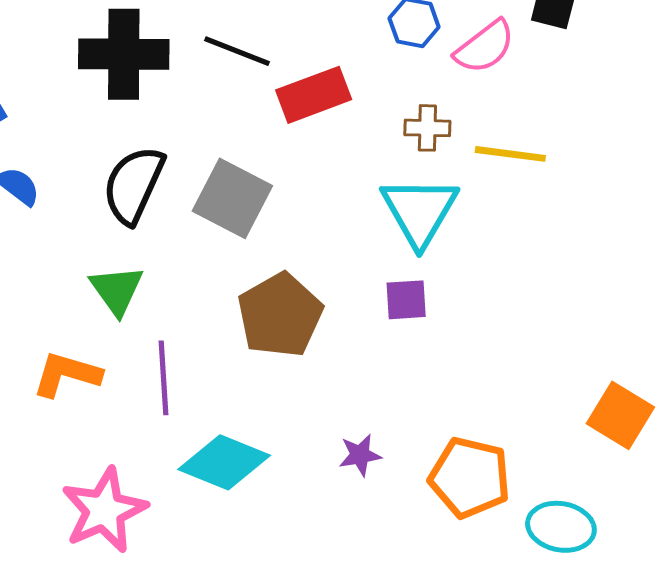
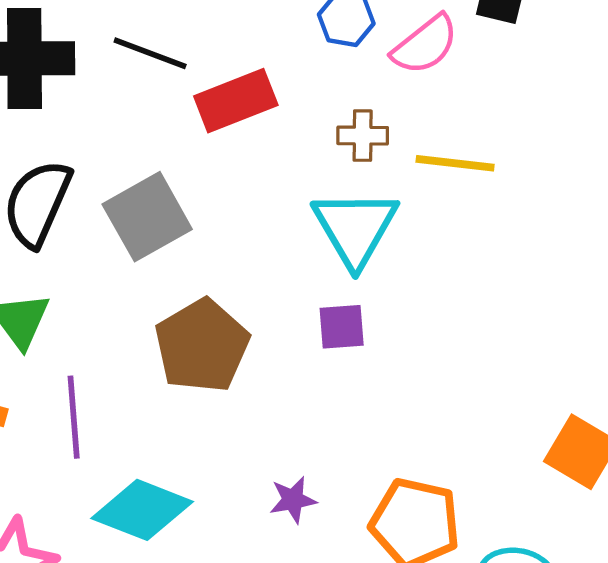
gray square: (232, 198) -> (147, 217), turned 34

